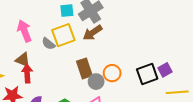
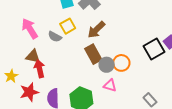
brown arrow: (93, 33) -> (96, 30), moved
yellow square: (63, 35) -> (68, 26), size x0.7
orange circle: (112, 73) -> (121, 63), moved

